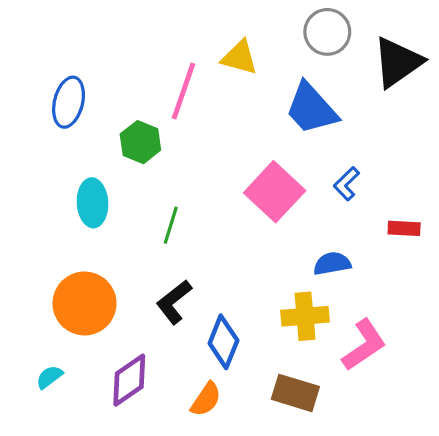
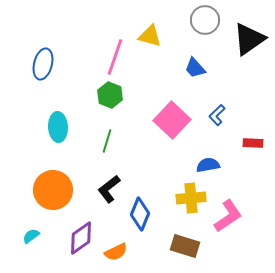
blue trapezoid: (311, 109) -> (195, 68), size x0.6
green hexagon: (140, 142) -> (110, 95), moved
orange semicircle: (206, 399) -> (116, 252), moved, turned 30

